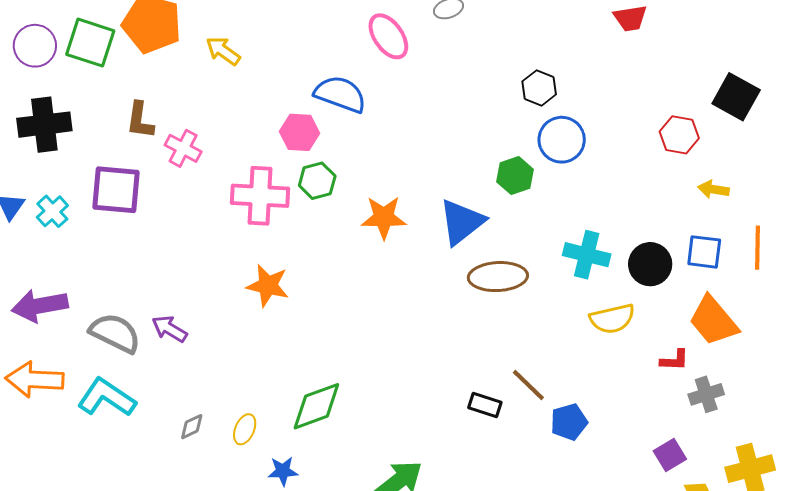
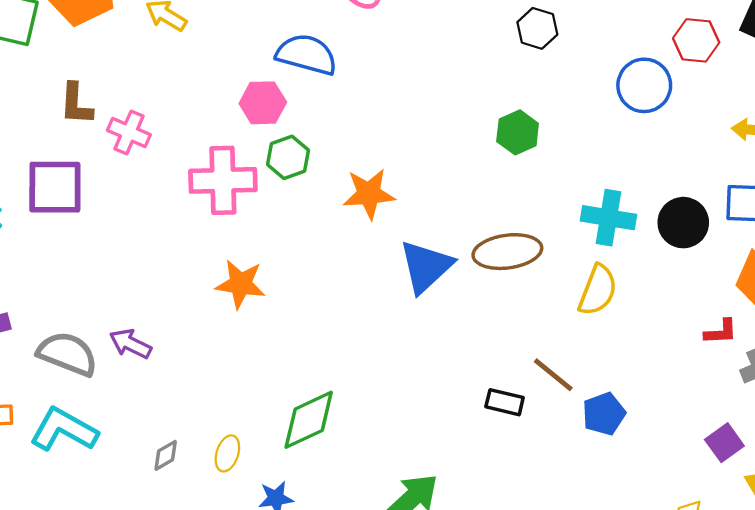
red hexagon: (679, 135) -> (696, 40), moved
blue circle: (562, 140) -> (644, 85), moved
blue triangle: (462, 222) -> (426, 267), moved
yellow semicircle: (612, 319) -> (598, 290), moved, turned -51

